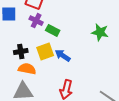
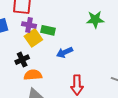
yellow square: (45, 52) -> (33, 38), moved
blue arrow: (63, 55) -> (65, 52), turned -42

